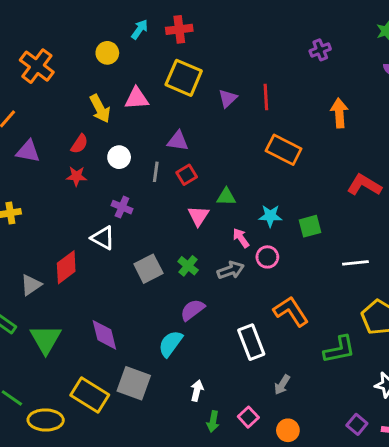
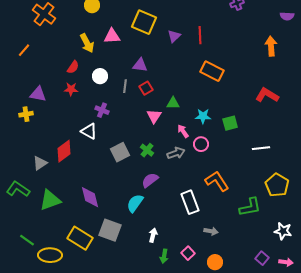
orange arrow: (339, 113) -> (271, 46), moved
purple triangle: (28, 151) -> (38, 94), moved
green triangle: (46, 339) -> (50, 200), turned 40
gray arrow: (282, 385) -> (211, 231), turned -112

